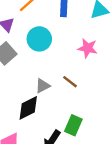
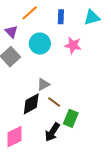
pink star: (88, 48) -> (73, 45), moved
brown line: (70, 82) -> (54, 102), moved

